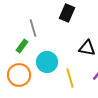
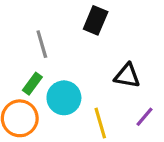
green rectangle: (22, 46) -> (32, 84), moved

